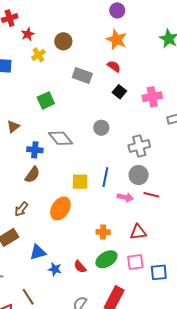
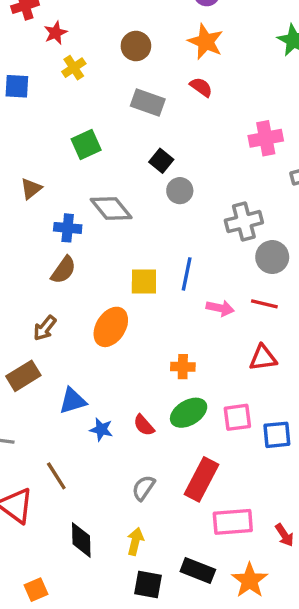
brown circle: (63, 41) -> (136, 46), moved
black square: (119, 92) -> (161, 161), moved
gray circle: (139, 175) -> (272, 257), moved
red triangle: (138, 232) -> (263, 358), moved

